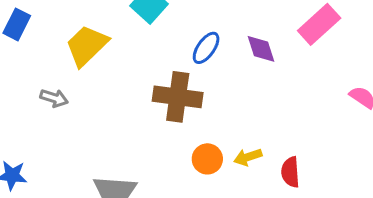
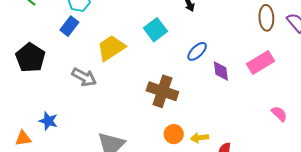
blue ellipse: (206, 48) -> (197, 51), moved
gray arrow: (54, 98) -> (84, 77), size x1.4

